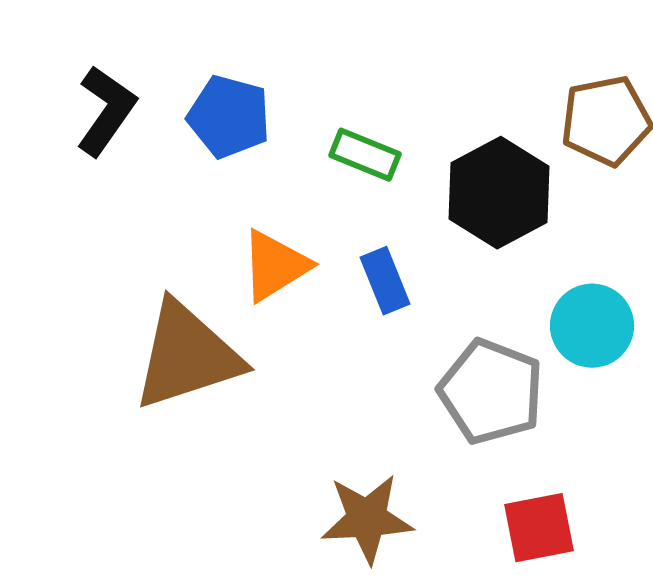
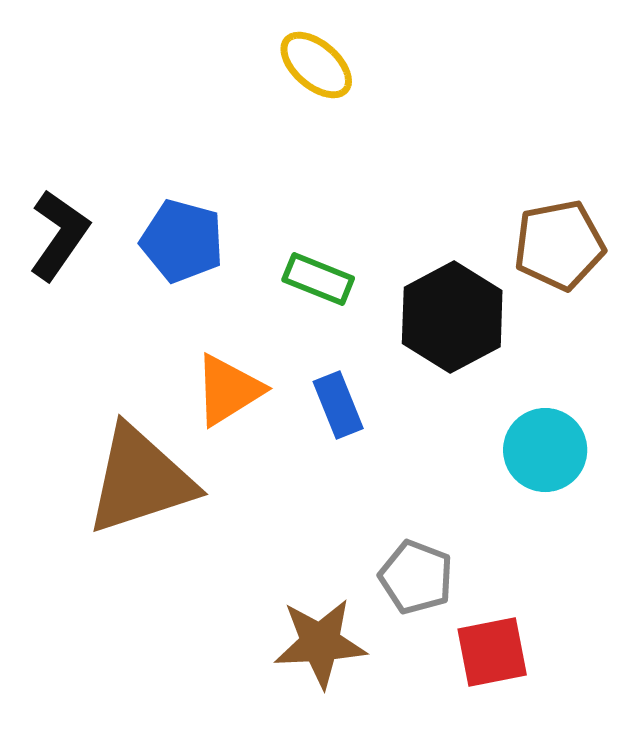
gray pentagon: (491, 392) -> (416, 577), moved, size x0.7

